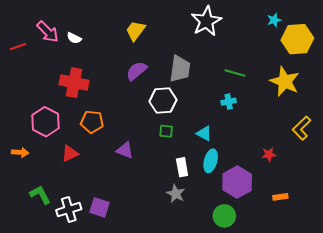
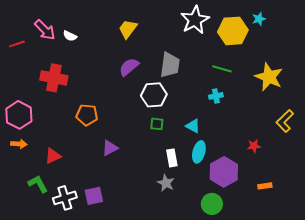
yellow hexagon: (297, 39) -> (233, 31), moved
red cross: (74, 83) -> (54, 78), moved
pink hexagon: (46, 122) -> (19, 115), moved
purple triangle: (125, 150) -> (110, 148), moved, turned -48
red triangle: (70, 153) -> (53, 156), moved
purple square: (99, 207) -> (94, 196), turned -30

